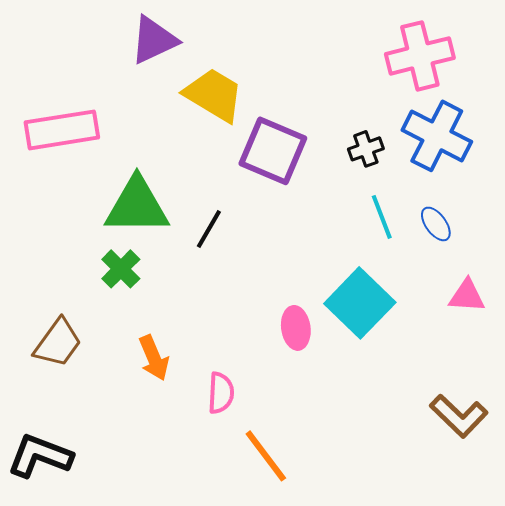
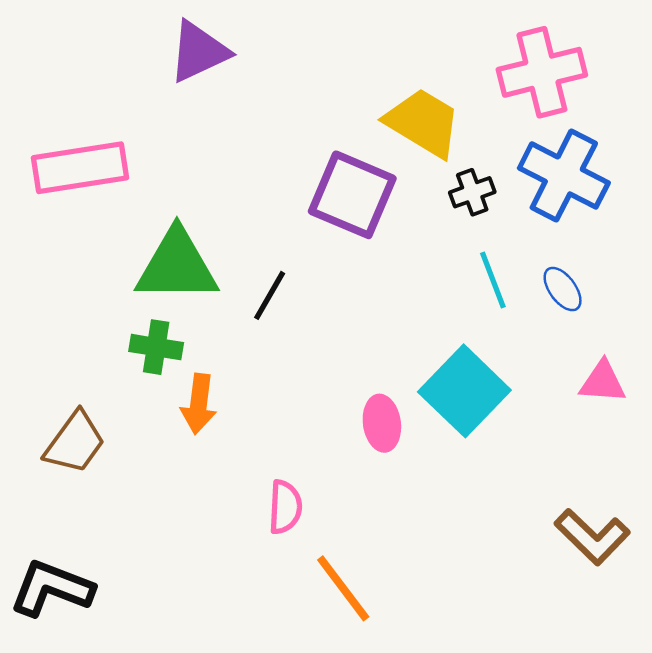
yellow trapezoid: (214, 95) -> (423, 123), moved
green cross: (121, 269) -> (156, 347), turned -36
orange arrow: (154, 358) -> (199, 404), moved, turned 30

